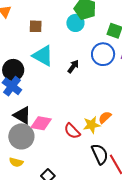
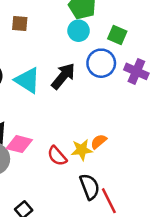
cyan circle: (75, 23) -> (79, 31), moved
cyan triangle: (43, 56) -> (27, 80), moved
black arrow: (73, 66) -> (63, 76), size x1.6

